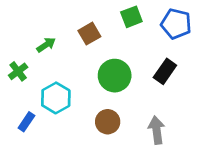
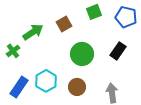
green arrow: (46, 45) -> (33, 32), size x1.5
cyan hexagon: (56, 98) -> (46, 81), moved
blue rectangle: (26, 122) -> (19, 87), size x1.5

